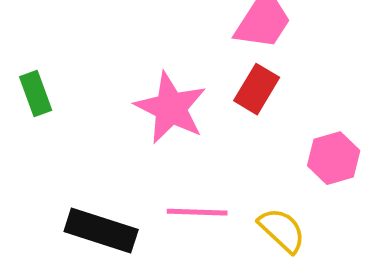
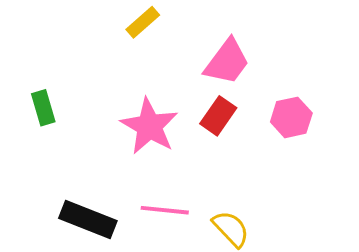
pink hexagon: (334, 158) -> (291, 117), moved

